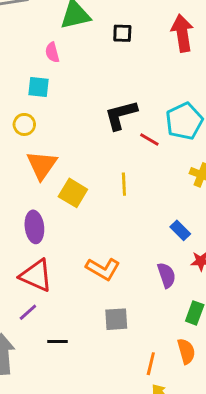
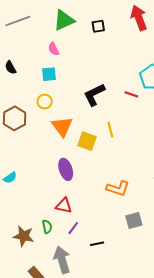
black L-shape: (121, 115) -> (94, 95), moved
yellow line: (124, 184) -> (110, 130), moved
red triangle: (36, 275) -> (64, 206), moved, size x0.7

